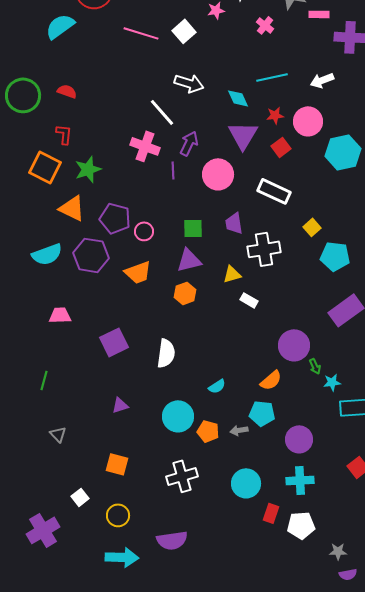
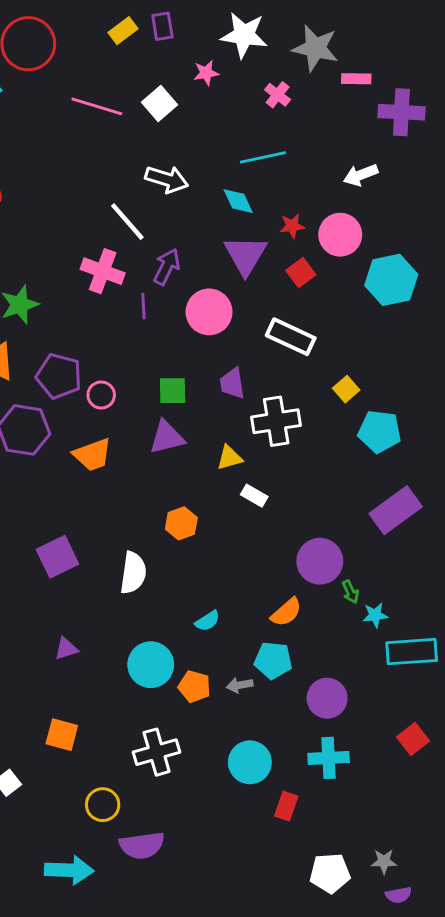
cyan line: (272, 77) -> (263, 157), moved
orange hexagon: (185, 293) -> (181, 523), moved
yellow circle: (118, 515) -> (103, 805), moved
white pentagon: (301, 525) -> (330, 873), moved

